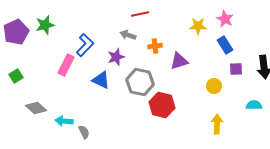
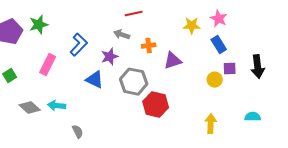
pink rectangle: (66, 65) -> (48, 65), moved
yellow circle: (214, 86) -> (215, 80), moved
cyan semicircle: (254, 105) -> (253, 117), moved
cyan arrow: (64, 121) -> (57, 106), moved

